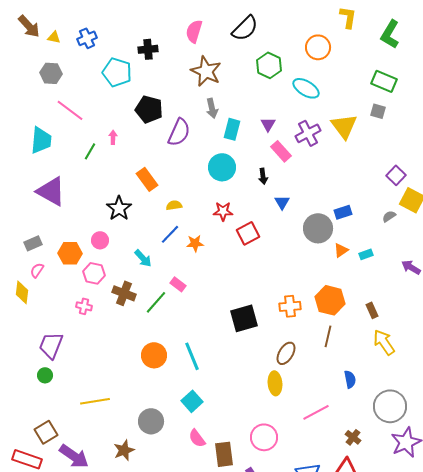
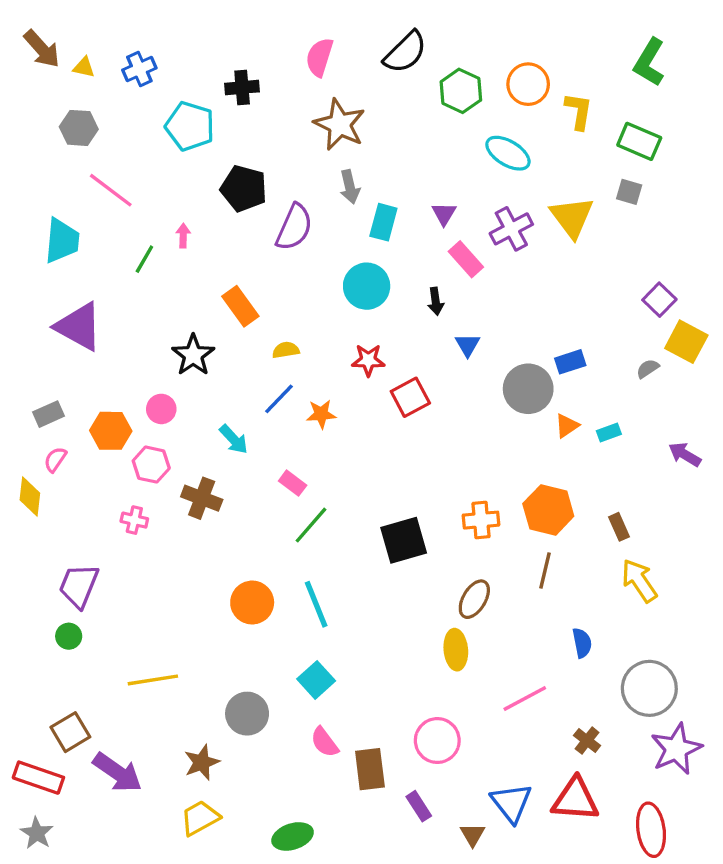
yellow L-shape: (348, 17) -> (579, 111), moved
green hexagon: (269, 65) -> (461, 91), moved
green line: (156, 302) -> (311, 525), moved

